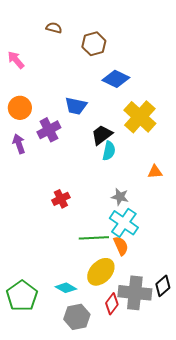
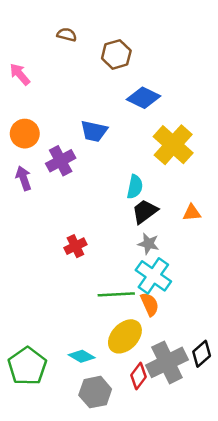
black trapezoid: (102, 135) -> (145, 212), moved
gray cross: (135, 293) -> (167, 362), turned -32

